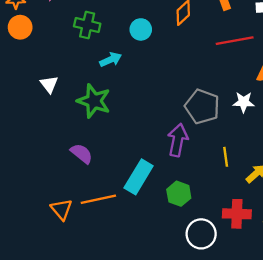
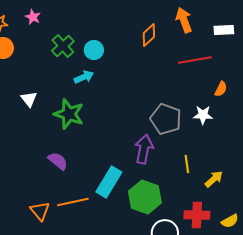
green cross: (87, 25) -> (63, 46), turned 35
cyan circle: (141, 29) -> (94, 50), moved
green hexagon: (179, 194) -> (145, 197), size x1.5

